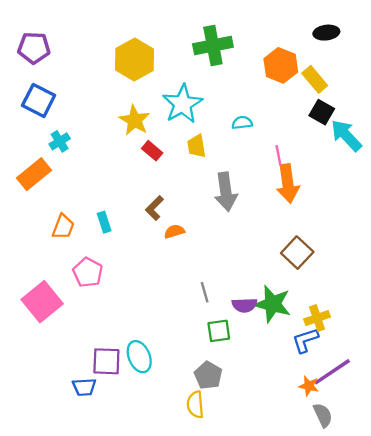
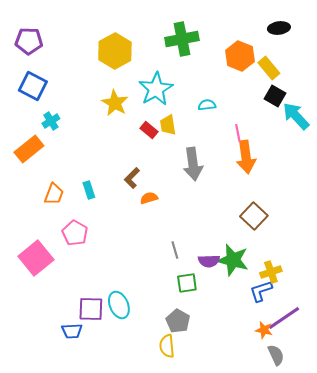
red rectangle: (152, 151) -> (149, 130), moved

